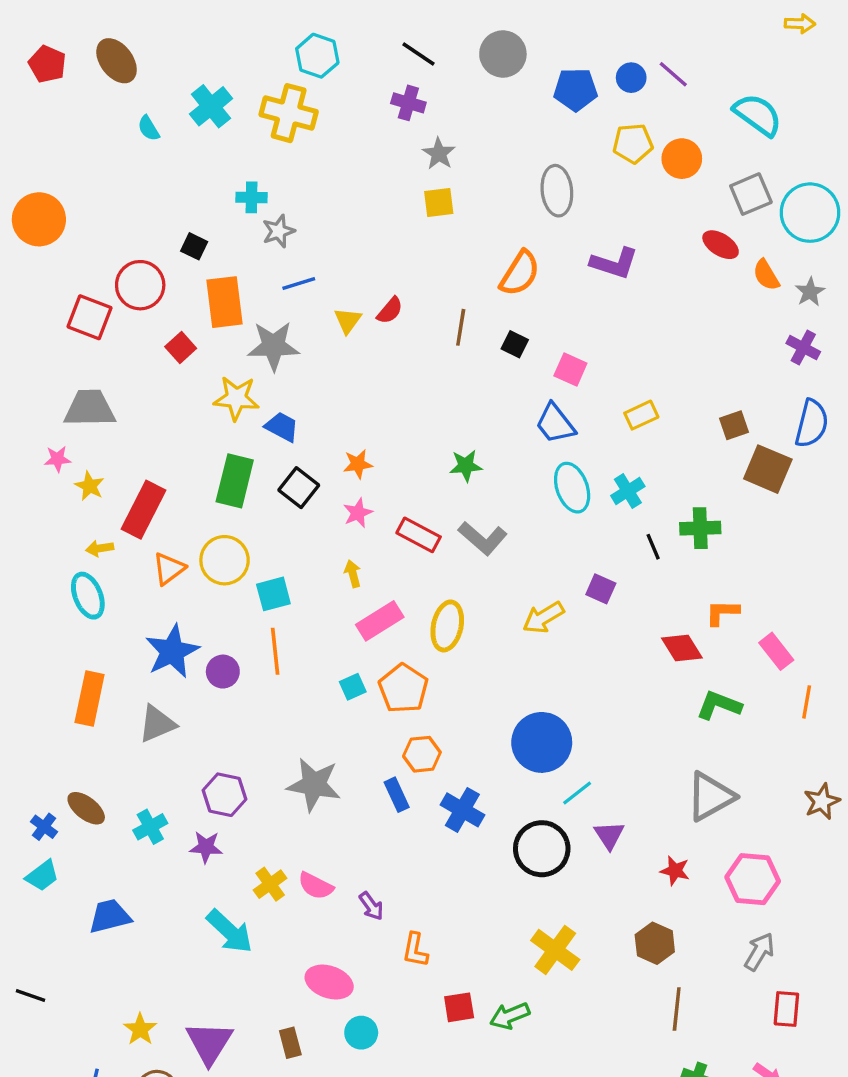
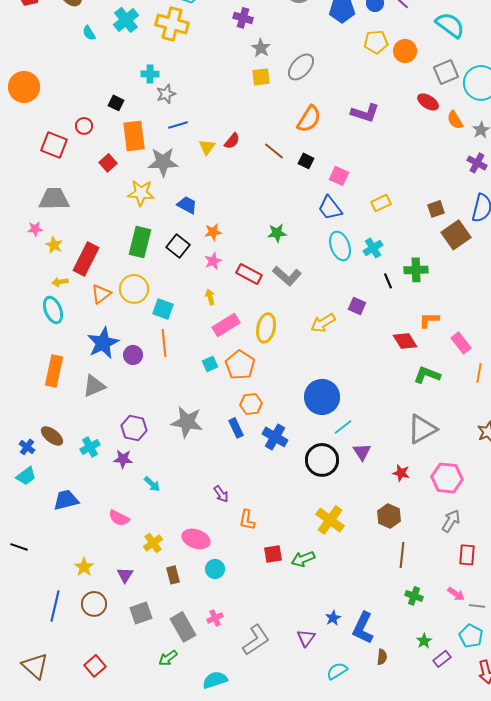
gray ellipse: (557, 191) -> (301, 67), moved, turned 48
red circle: (140, 285) -> (84, 126), size x0.6
brown line: (461, 327) -> (274, 151), turned -60
blue trapezoid: (282, 427) -> (187, 205), moved
brown square: (768, 469) -> (456, 235), turned 32
cyan square: (273, 594) -> (163, 309), turned 35
yellow cross: (270, 884) -> (153, 543), moved
pink semicircle: (316, 886) -> (119, 518), moved
cyan arrow: (230, 931) -> (152, 484), moved, size x0.6
purple triangle: (209, 1043) -> (125, 575), size x0.6

